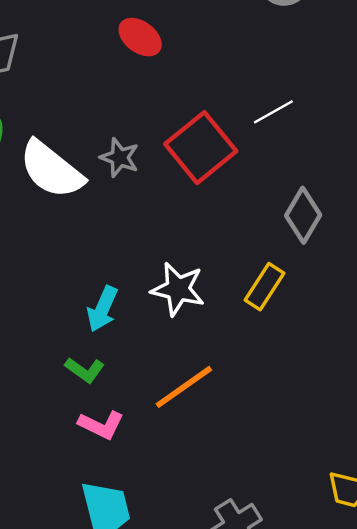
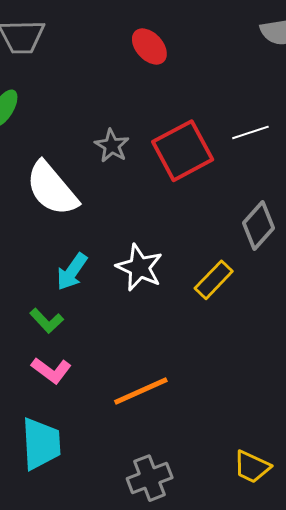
white semicircle: (51, 170) -> (52, 189), moved
orange line: (184, 387) -> (141, 391), moved

